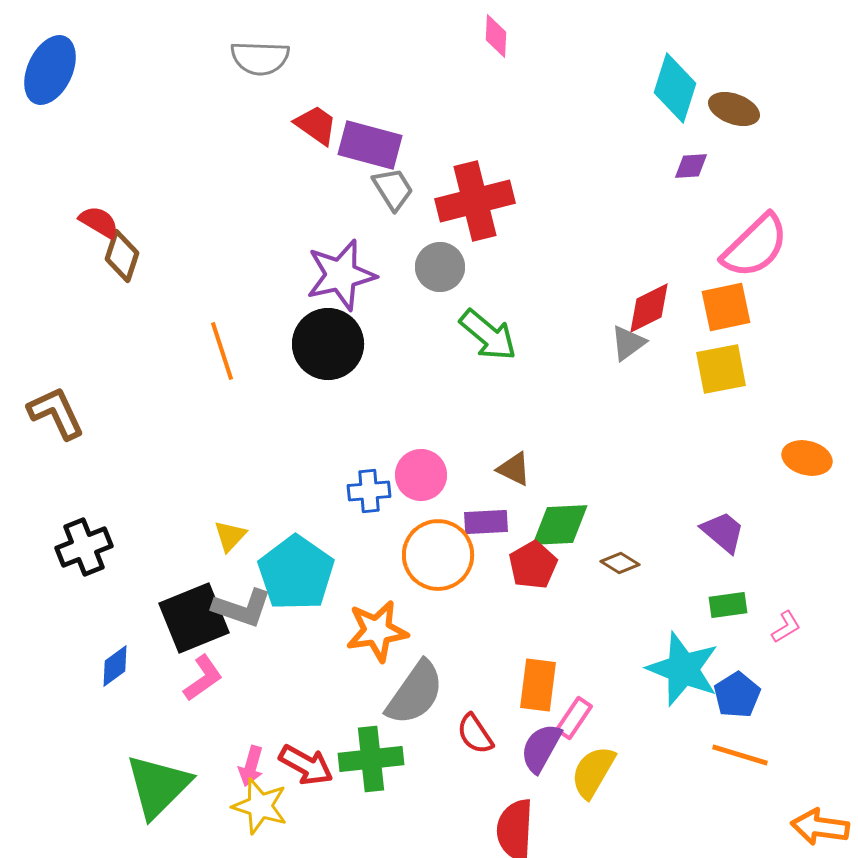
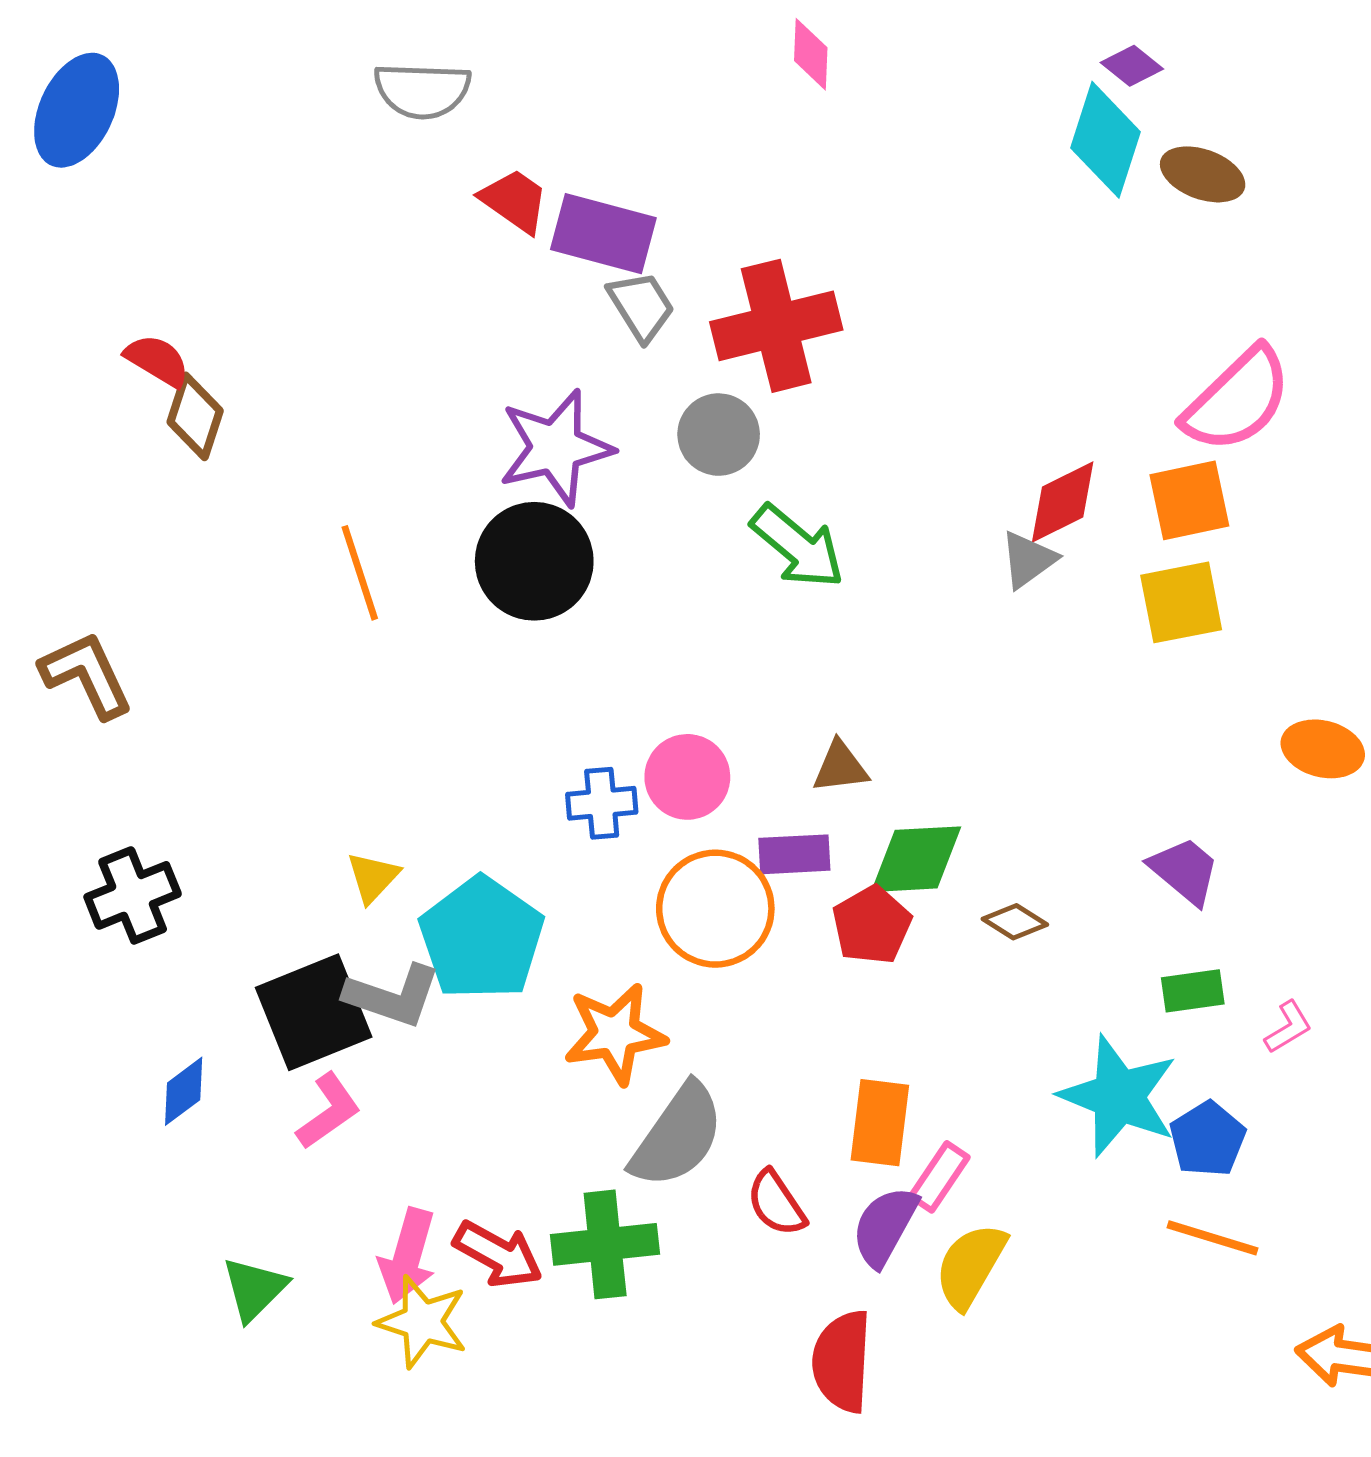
purple diamond: (691, 166) -> (1132, 66), moved, turned 42
brown triangle: (514, 469) -> (840, 767), turned -33
pink arrow: (251, 766) -> (407, 1256), size x1.4
green triangle: (158, 786) -> (254, 1289), size x0.6

